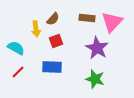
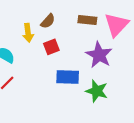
blue rectangle: (52, 67) -> (68, 77), moved

